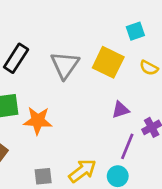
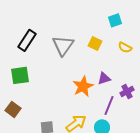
yellow square: (108, 62) -> (95, 43), size x0.6
orange star: (38, 121) -> (83, 86), moved, turned -30

